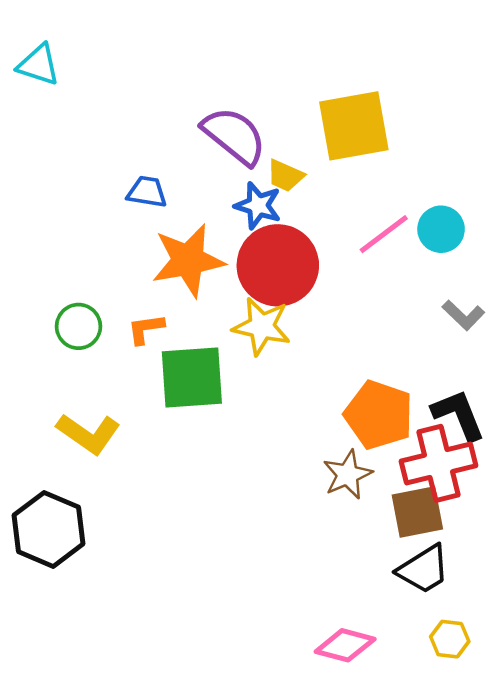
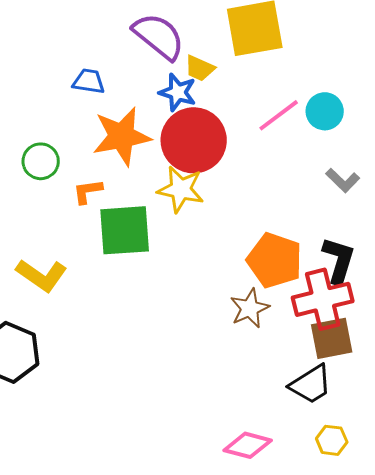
green circle: (78, 326) -> (41, 161), moved
black L-shape: (458, 415) -> (339, 260), turned 39
brown square: (417, 512) -> (332, 338), moved

